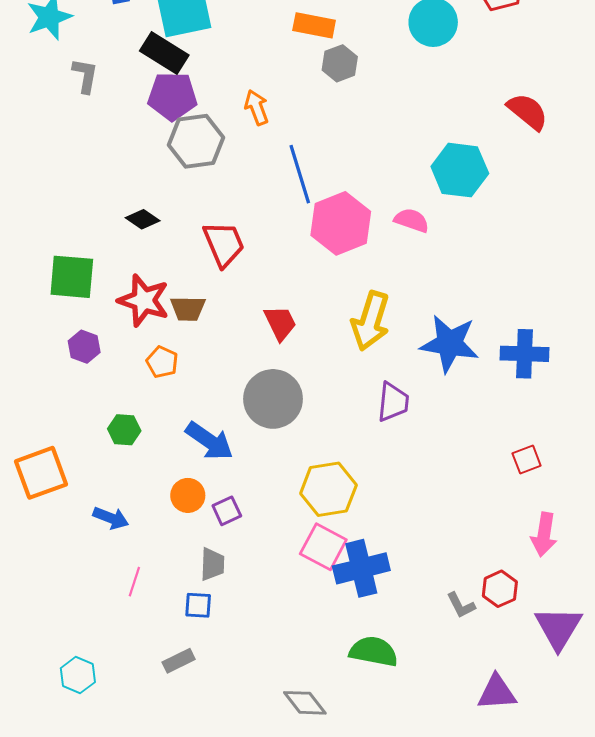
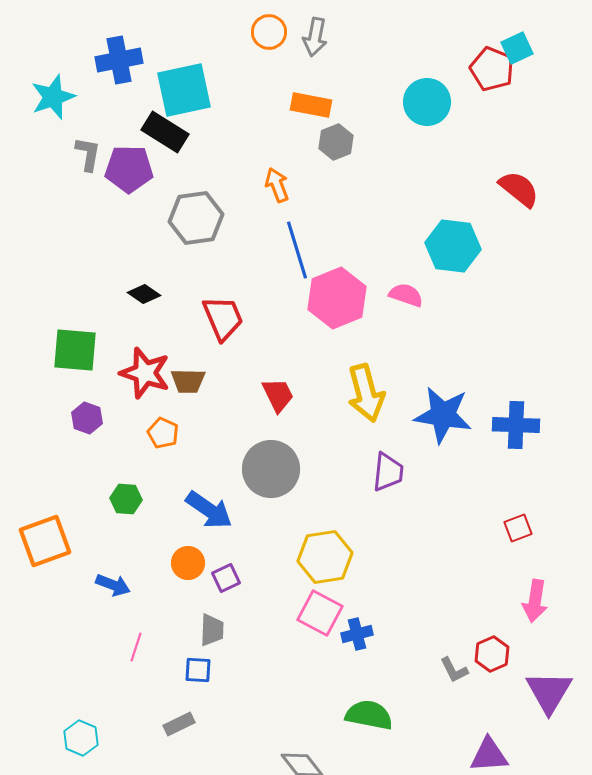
purple pentagon: (172, 96) -> (129, 169), moved
orange arrow: (257, 107) -> (277, 185), moved
yellow arrow: (371, 321) -> (366, 393), turned -32
blue cross: (361, 568) -> (357, 634), size x0.6

